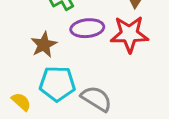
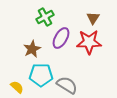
purple ellipse: (87, 28) -> (61, 38), turned -55

